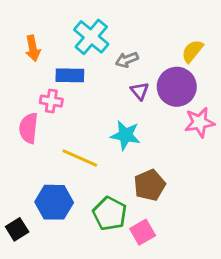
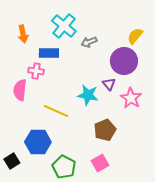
purple triangle: (140, 91) -> (109, 84), moved
pink star: (200, 122) -> (131, 98), moved, turned -30
green pentagon: (110, 214) -> (64, 167), moved

